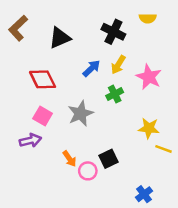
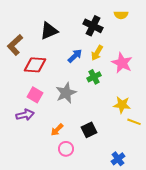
brown L-shape: (18, 28) -> (15, 45), moved
red diamond: (43, 79) -> (35, 65), turned -60
orange arrow: (69, 159) -> (57, 130), turned 80
pink circle: (88, 171) -> (66, 149), moved

